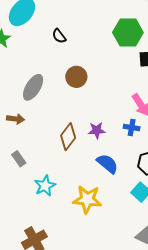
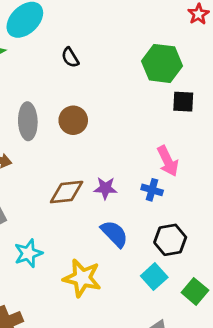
brown circle: (76, 77) -> (73, 120), moved
gray ellipse: (33, 87) -> (28, 121), turned -40
brown diamond: (68, 137) -> (67, 192), turned 40

